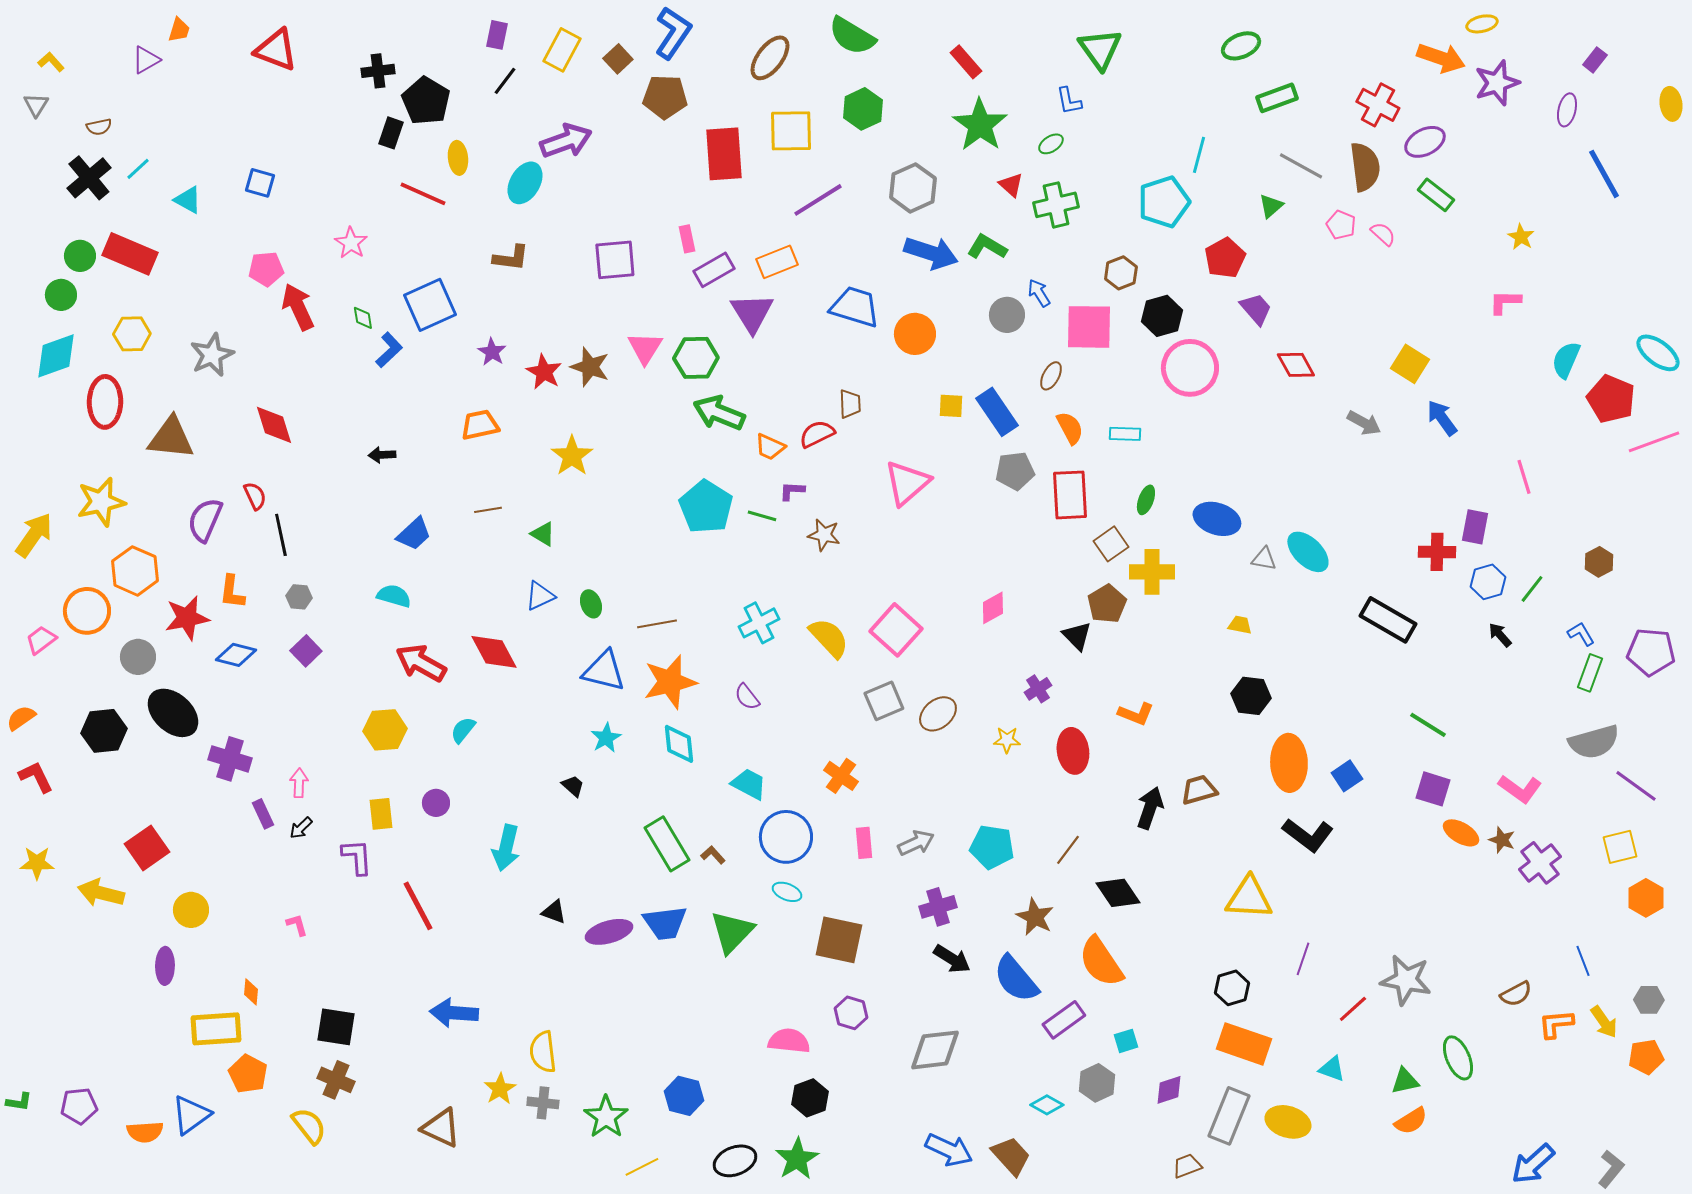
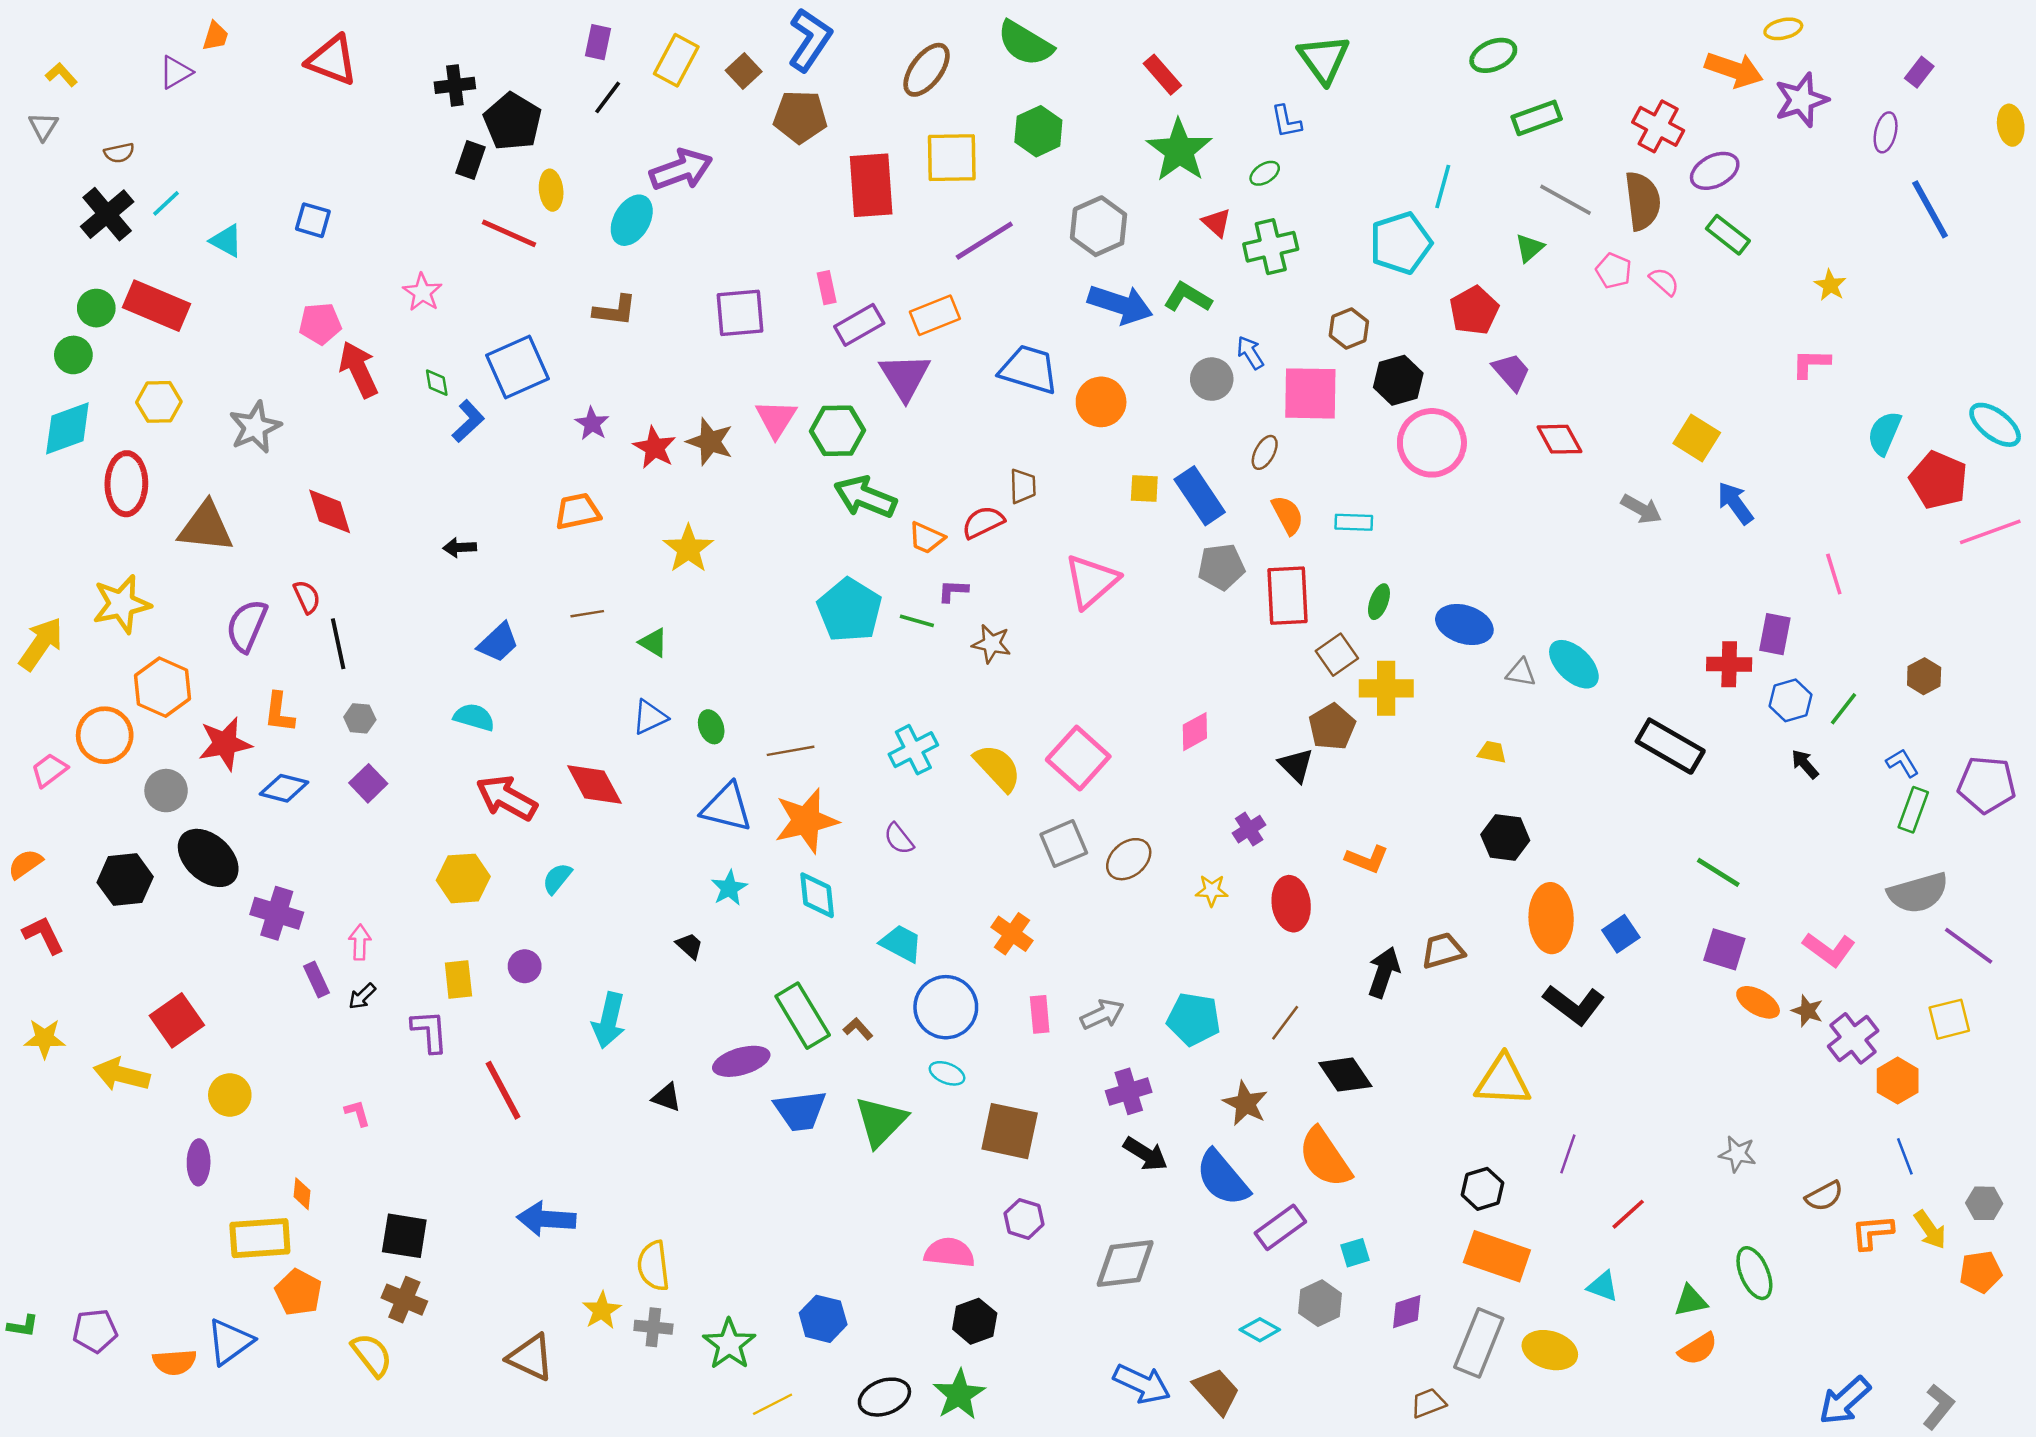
orange hexagon: (1646, 898) -> (1898, 1081), moved
purple ellipse: (609, 932) -> (741, 1061), moved
gray star: (1406, 980) -> (1738, 1154), moved, size x0.6

